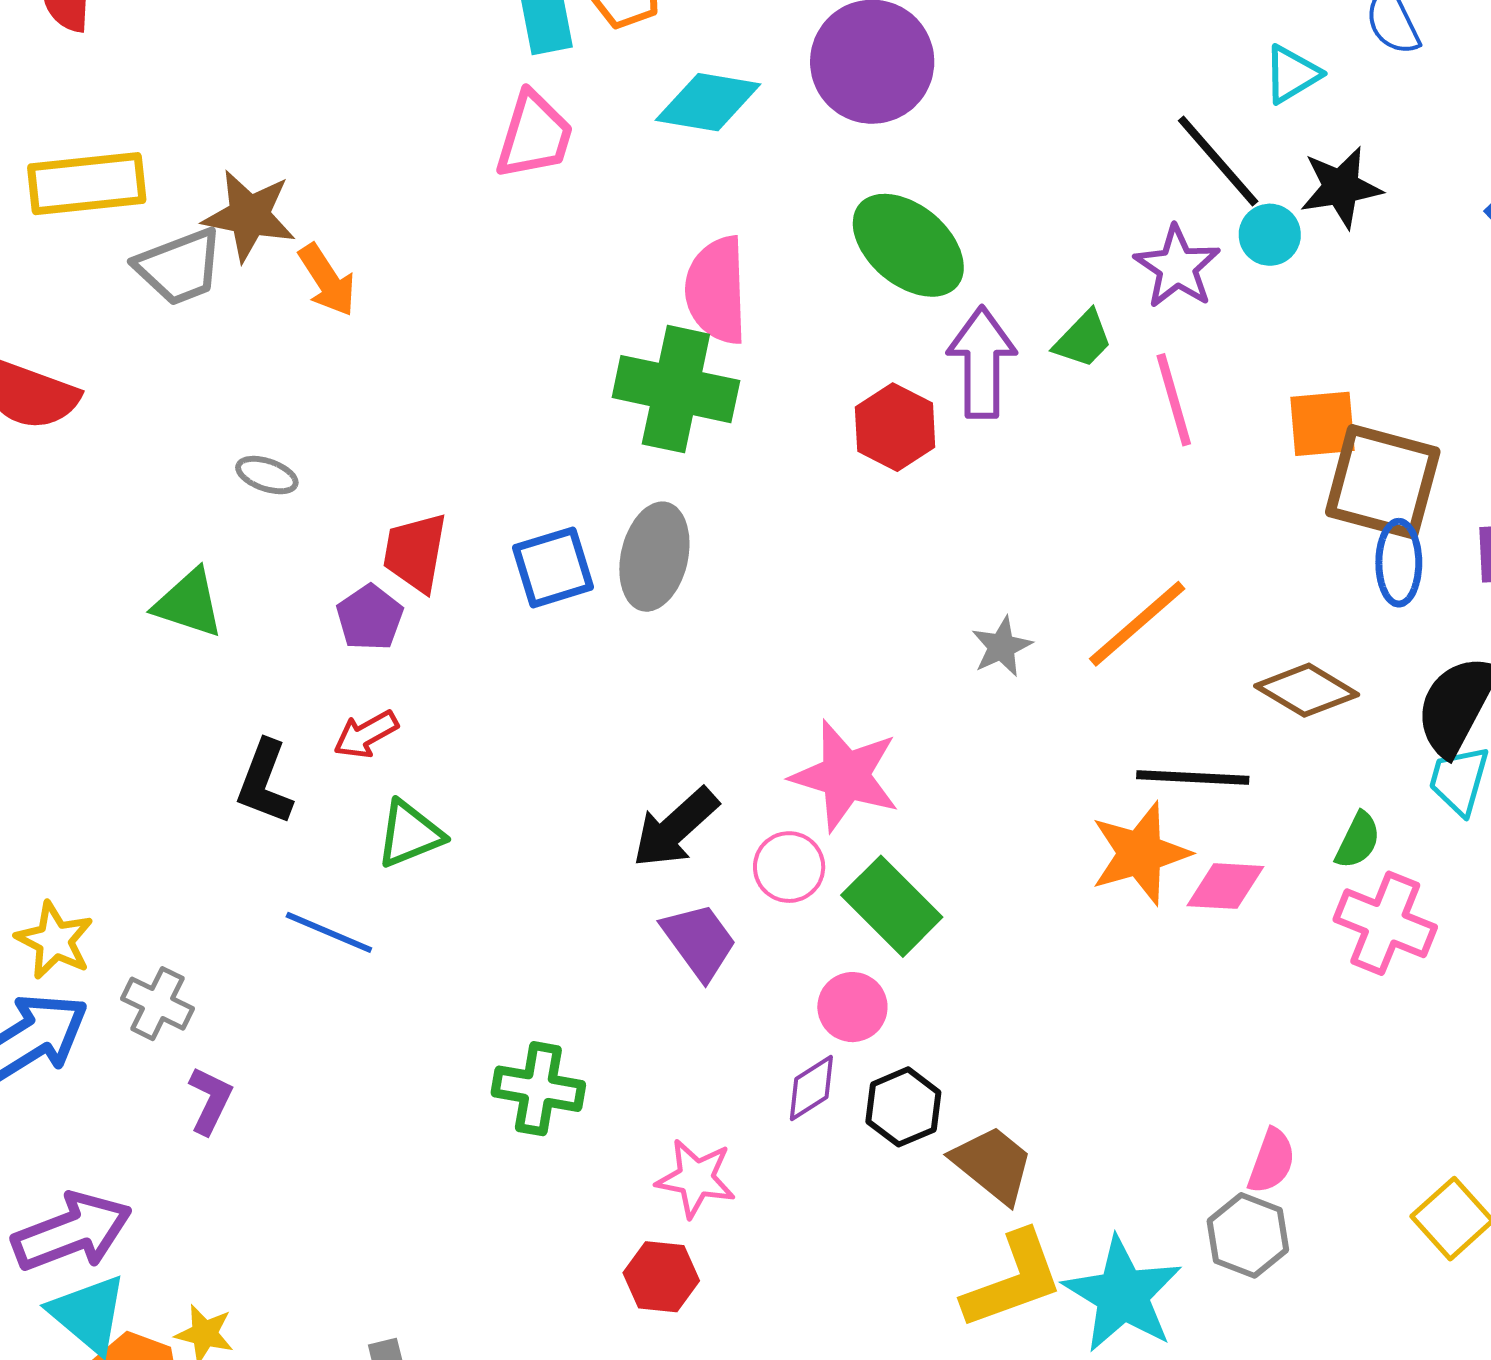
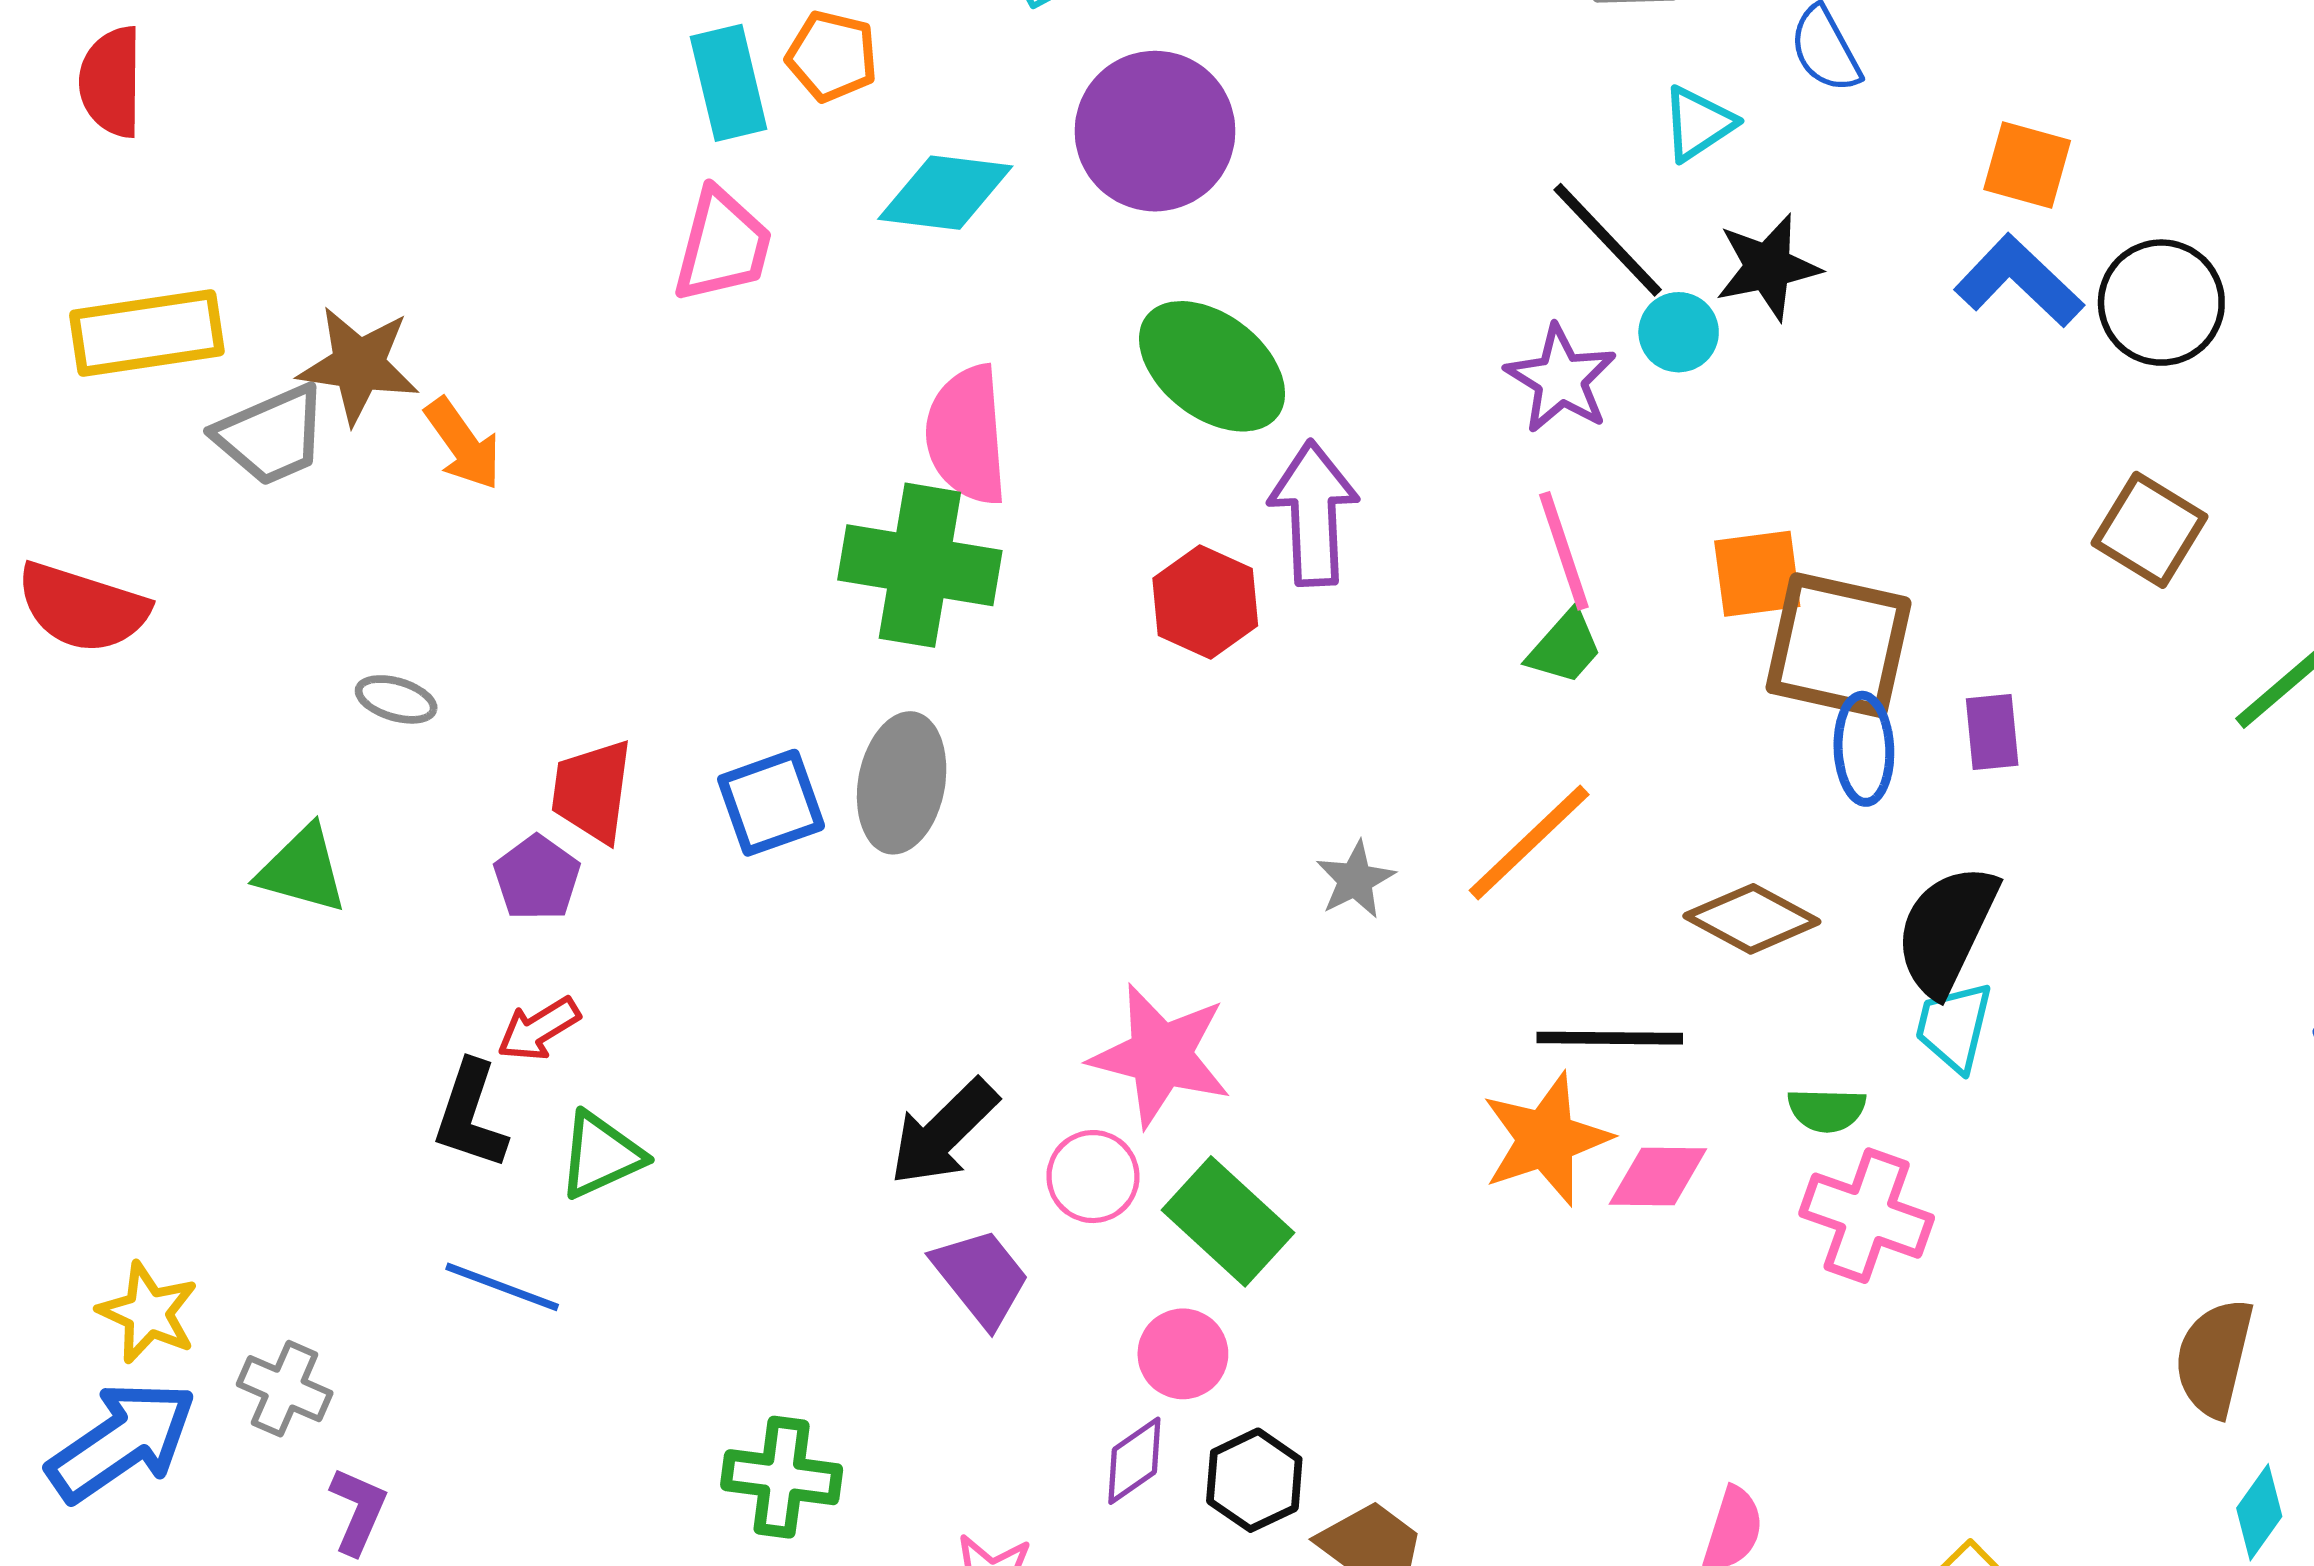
green trapezoid: (1083, 339) -> (1565, 647), moved
black L-shape: (265, 782) -> (470, 1115), moved
green semicircle: (1358, 840) -> (1827, 1110), turned 68

